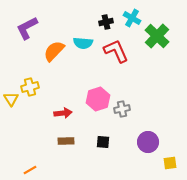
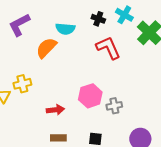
black cross: (106, 22) -> (98, 19), turned 32
cyan semicircle: (83, 43) -> (65, 29), moved

